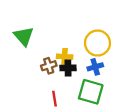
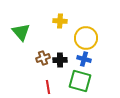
yellow cross: (65, 57) -> (60, 21), moved
blue cross: (95, 67) -> (84, 59), turned 32

